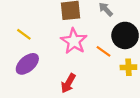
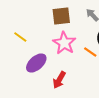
purple ellipse: (27, 64) -> (36, 63), moved

